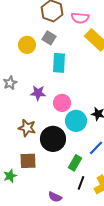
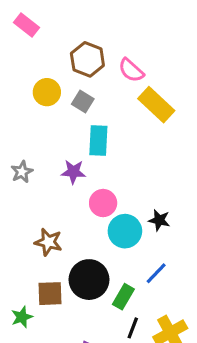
pink semicircle: (80, 18) -> (131, 70), turned 36
yellow circle: (27, 45) -> (47, 92), moved
purple star: (38, 93) -> (73, 172), moved
black circle: (53, 139) -> (89, 280), moved

